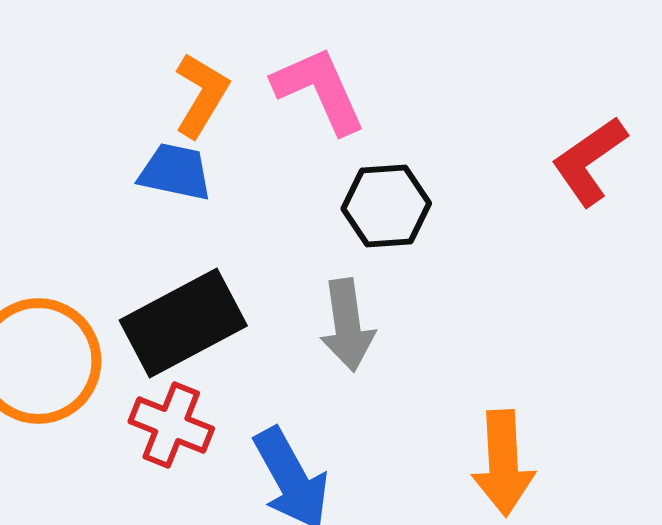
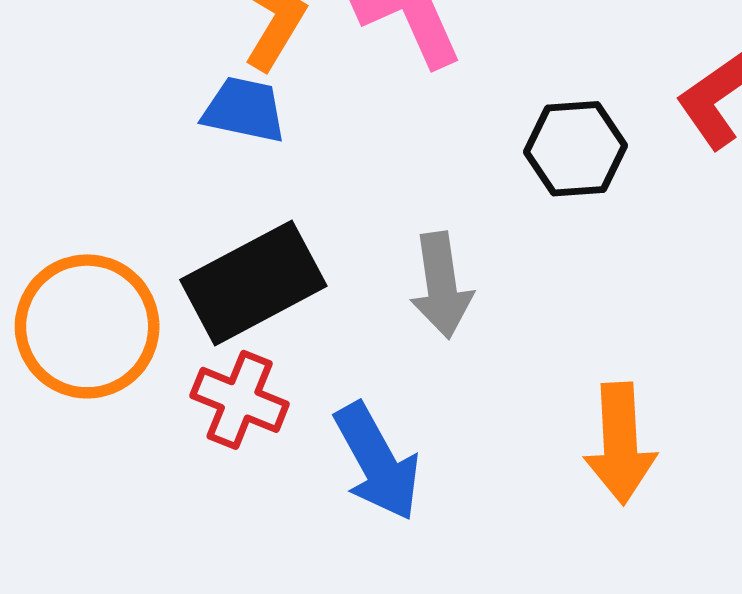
black hexagon: (386, 206) -> (575, 149), moved

